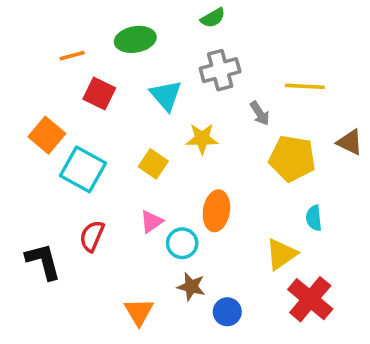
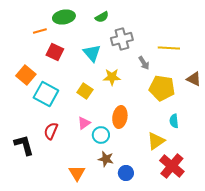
green semicircle: (213, 18) -> (102, 17), moved
green ellipse: (135, 39) -> (64, 17), moved

